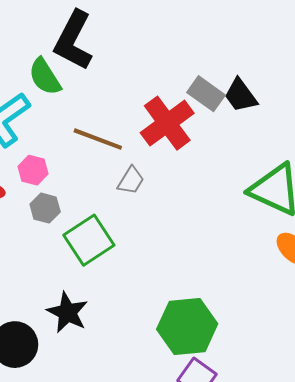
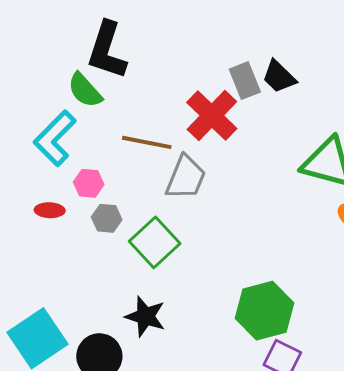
gray rectangle: (206, 94) -> (245, 81), turned 42
gray trapezoid: (131, 181) -> (186, 177), size x1.6

